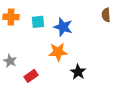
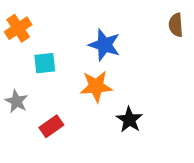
orange cross: (11, 17) -> (18, 28), turned -35
cyan square: (38, 22) -> (45, 63), moved

